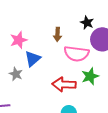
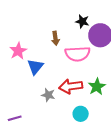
gray star: (16, 74) -> (48, 95), moved
green star: (90, 76) -> (97, 87), moved

